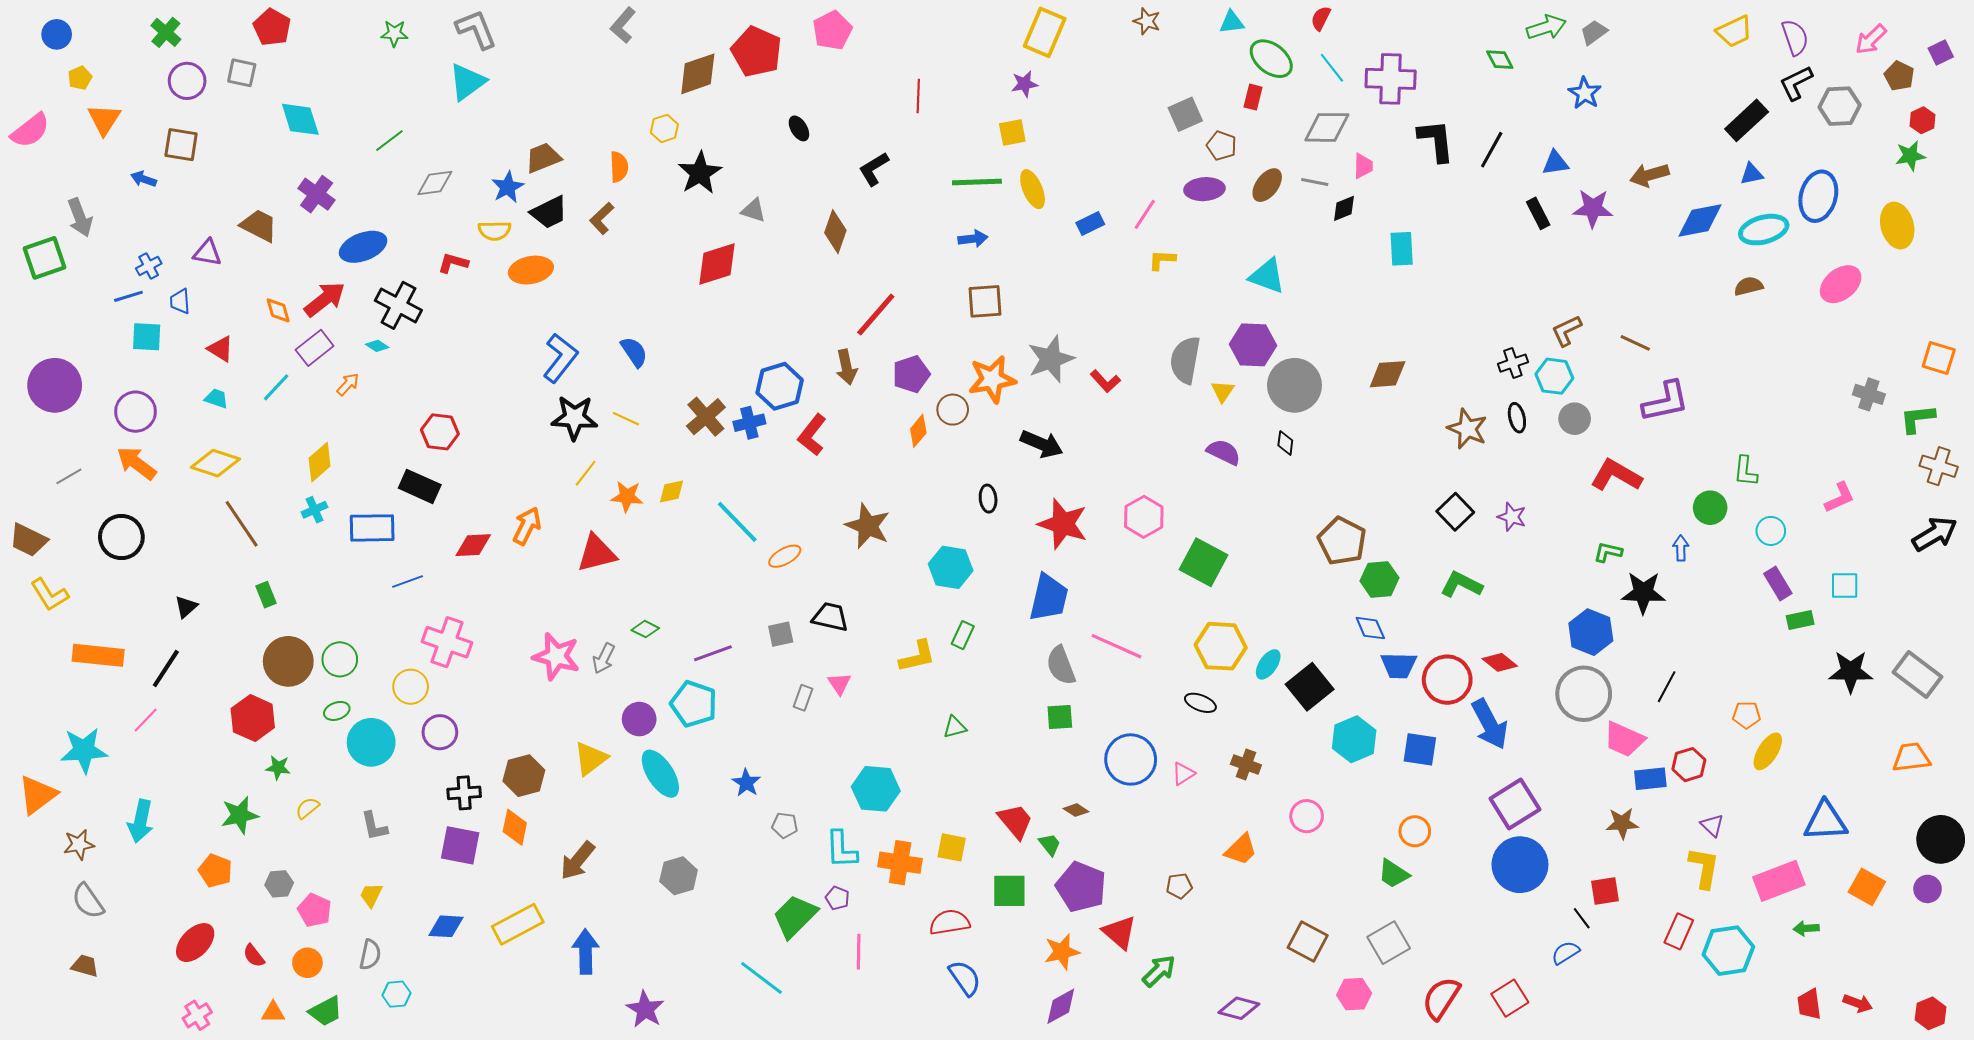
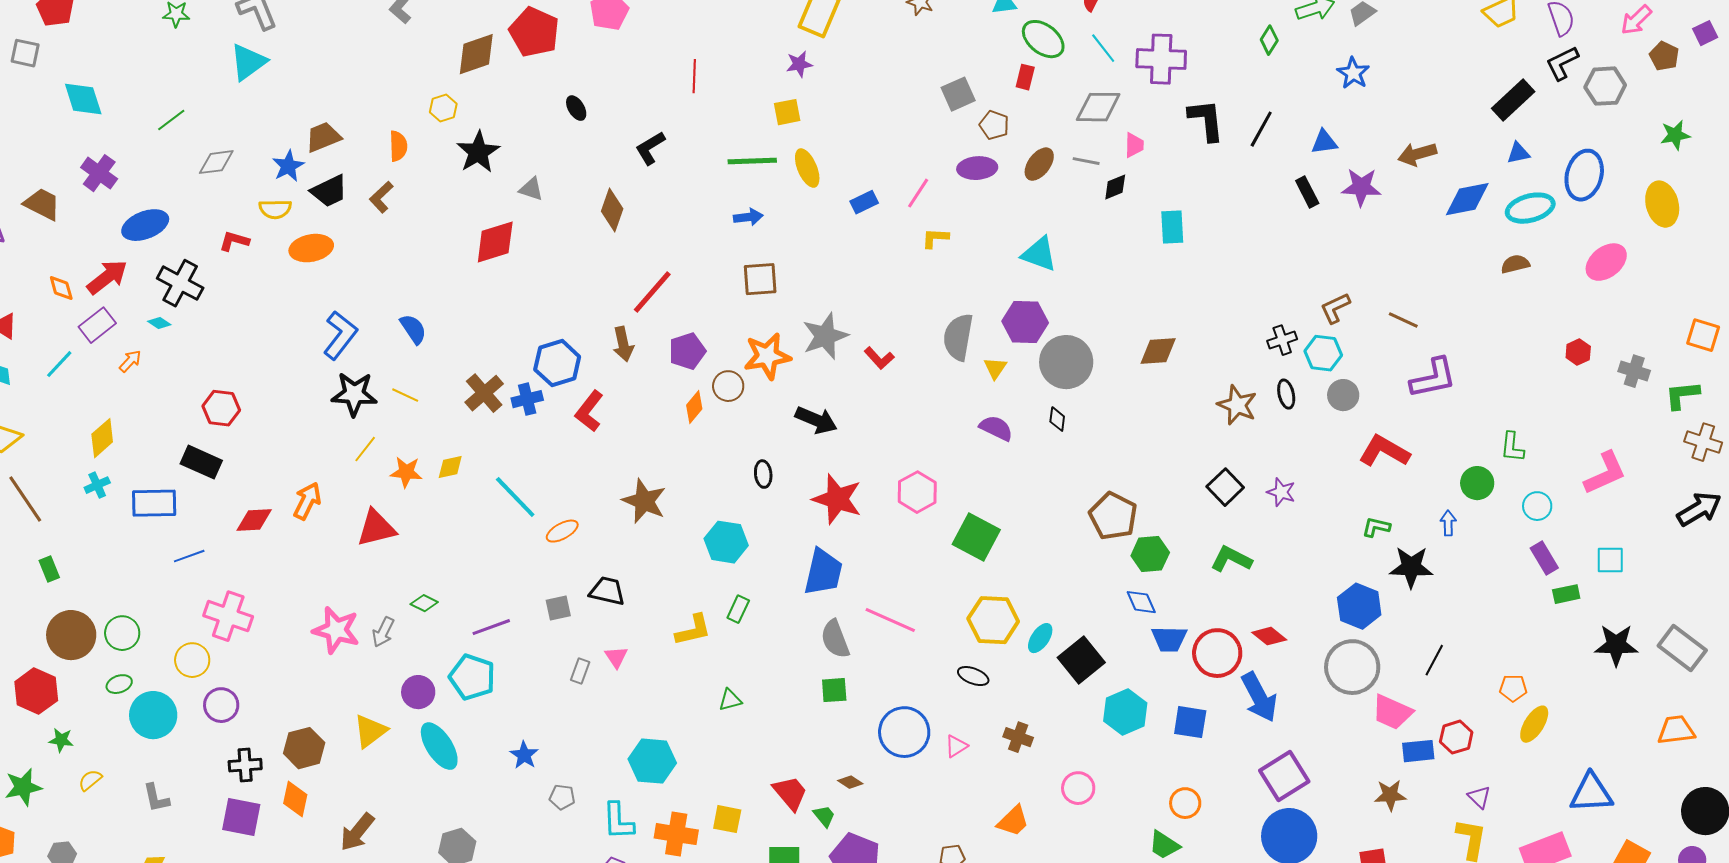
green diamond: (1500, 60) -> (1269, 40), turned 60
red hexagon: (1922, 120) -> (1578, 352), moved
pink L-shape: (1840, 498) -> (1605, 473), size x1.4

